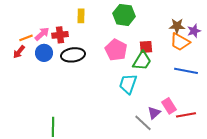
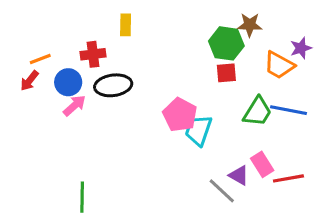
green hexagon: (124, 15) -> (226, 43), moved
brown star: (177, 26) -> (250, 25), moved
pink arrow: (42, 34) -> (74, 106), moved
pink pentagon: (116, 50) -> (180, 115), moved
green trapezoid: (142, 61) -> (257, 112), moved
purple triangle: (154, 113) -> (239, 175), turned -48

